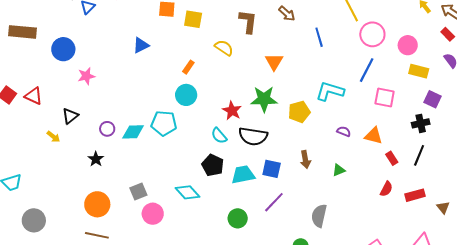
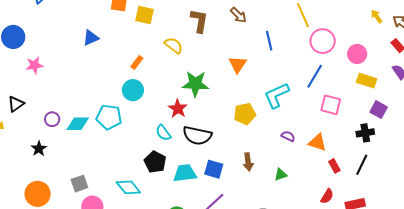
orange triangle: (274, 62) -> (238, 64), moved
cyan L-shape: (330, 91) -> (277, 95), turned -44
green star: (264, 99) -> (195, 84), moved

